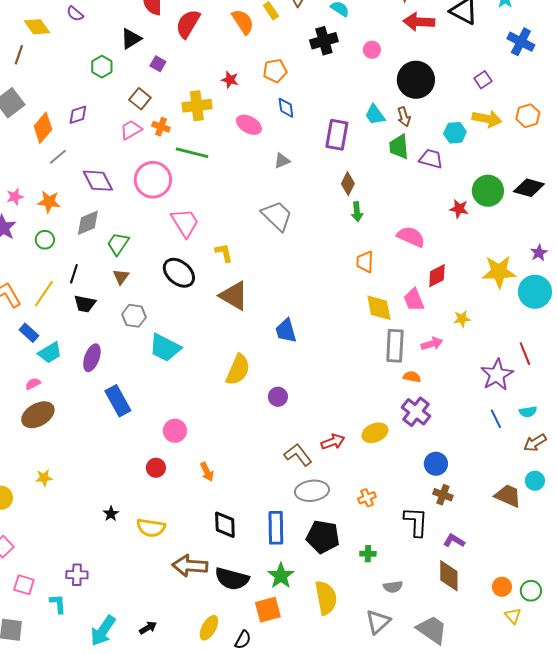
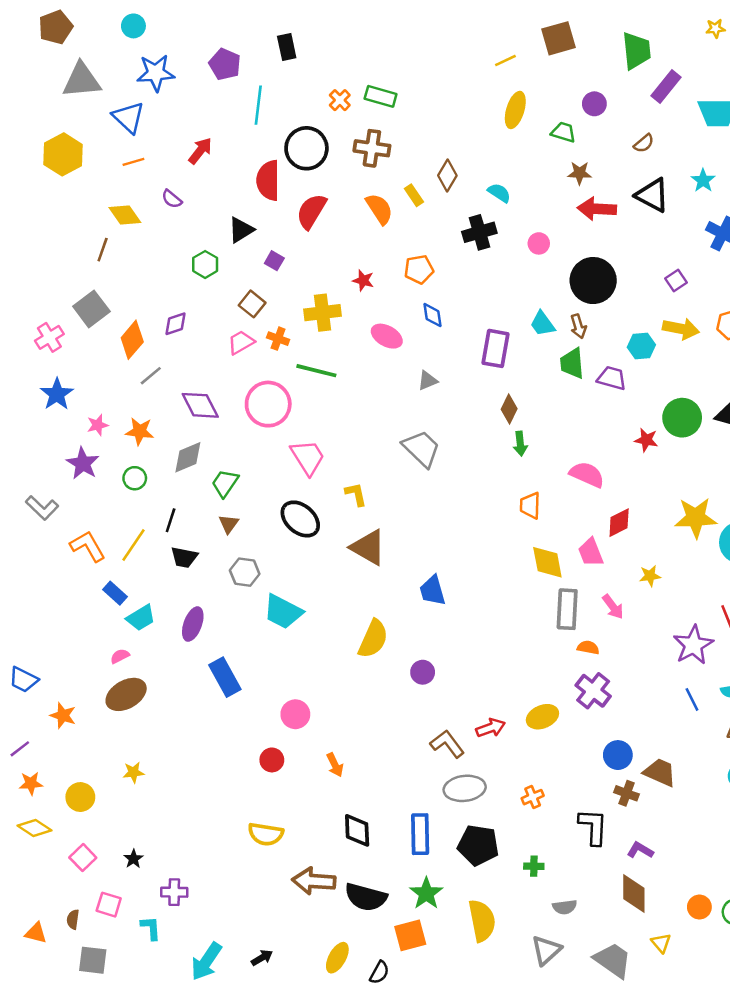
pink arrow: (432, 344) -> (613, 607), turned 70
brown trapezoid: (508, 496) -> (660, 772), moved
black star: (111, 514) -> (133, 859), moved
yellow triangle: (513, 616) -> (661, 943), moved

